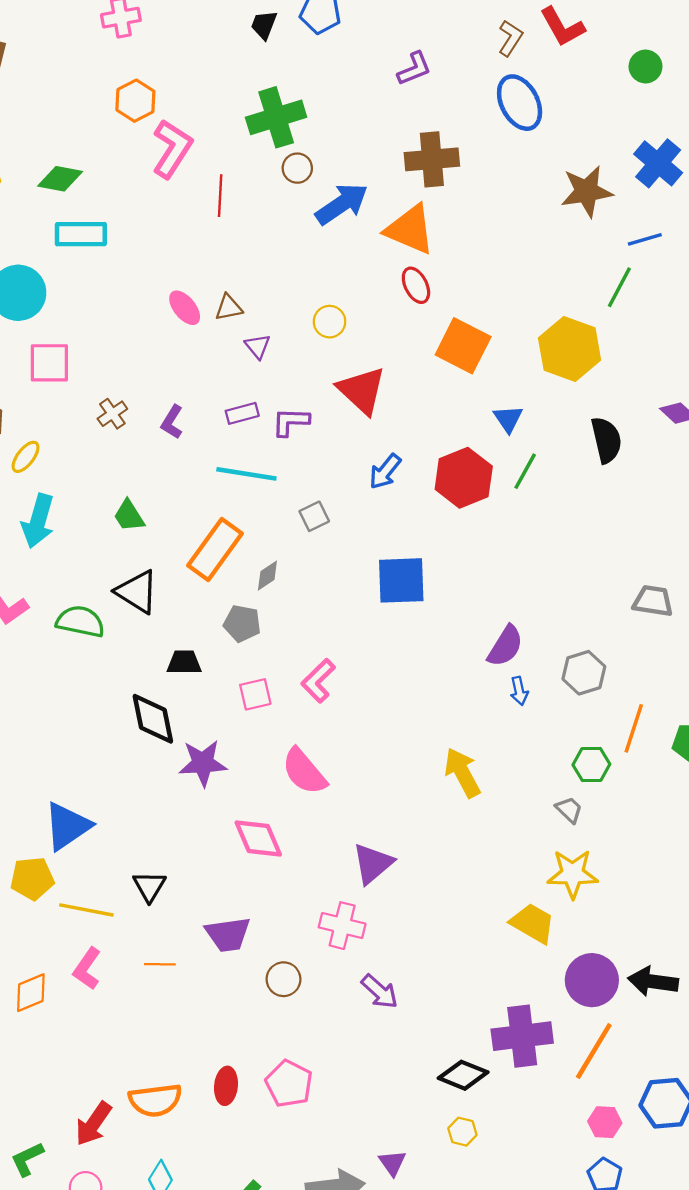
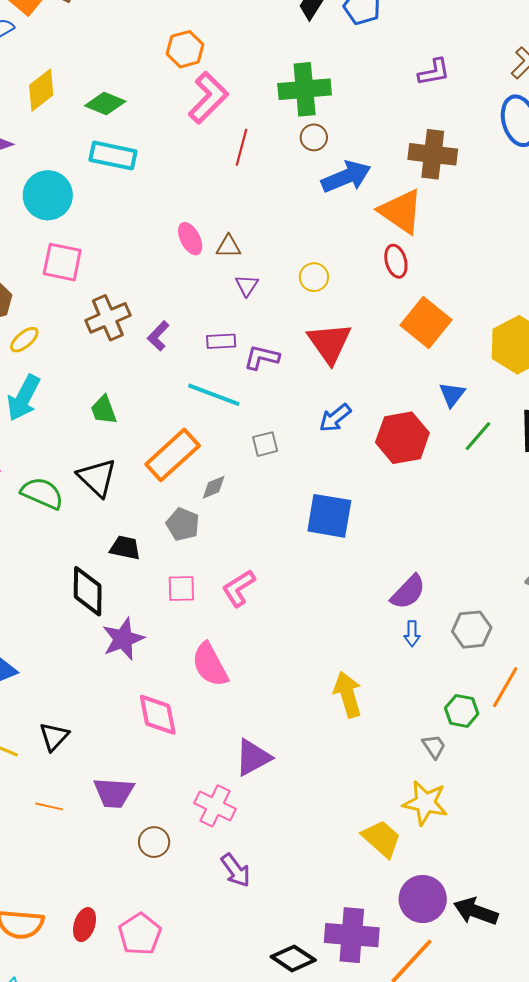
brown cross: (112, 414) -> (108, 318), size x1.6
green line: (525, 471) -> (478, 436), moved
purple star: (203, 763) -> (123, 639), turned -30

